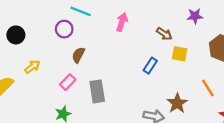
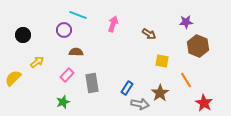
purple star: (195, 16) -> (186, 22), moved
yellow square: (180, 54) -> (162, 61), moved
brown semicircle: (78, 55) -> (76, 52), turned 64
blue rectangle: (150, 66) -> (127, 88), moved

